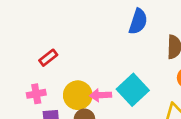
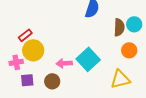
yellow circle: (78, 95) -> (33, 50), moved

